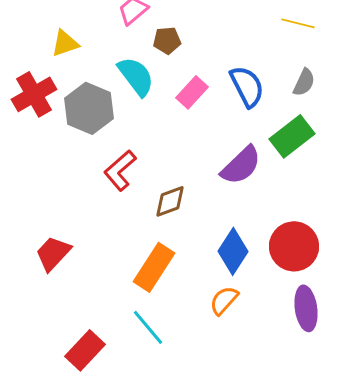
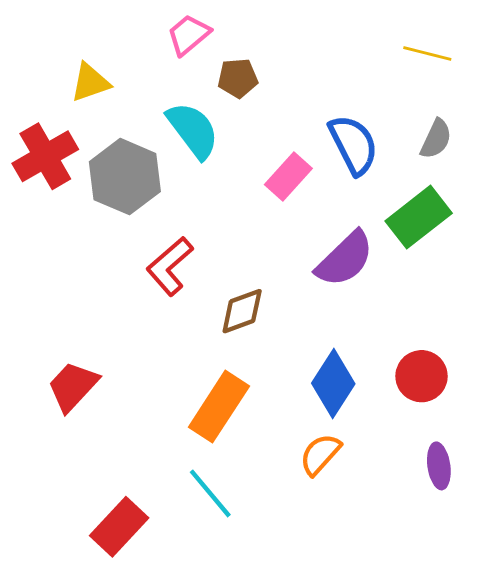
pink rectangle: (192, 92) -> (288, 177), moved
red circle: (294, 246) -> (421, 376), size x0.7
purple ellipse: (306, 308) -> (439, 466), size x0.7

